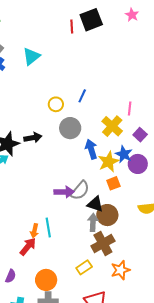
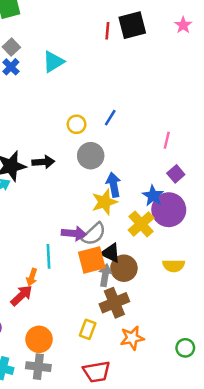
yellow cross: (112, 126) -> (141, 224), moved
yellow star: (108, 162) -> (104, 202), moved
purple circle: (138, 164) -> (169, 210), size x1.4
orange square: (113, 183) -> (92, 260), moved, size x1.6
cyan line: (48, 228) -> (48, 256), moved
yellow rectangle: (84, 267) -> (88, 329), turned -42

